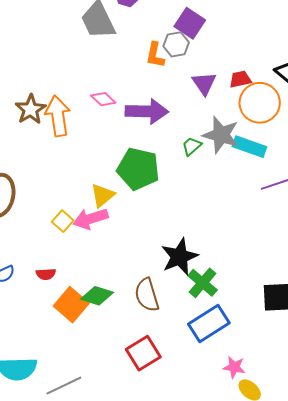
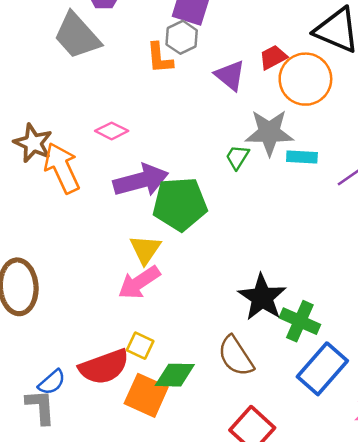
brown star: (31, 109) -> (33, 143), moved
purple arrow: (147, 111) -> (141, 180), moved
cyan rectangle: (249, 147) -> (302, 157), moved, size x0.7
yellow square: (63, 221) -> (140, 346), moved
red semicircle: (46, 274) -> (104, 367), size x2.0

